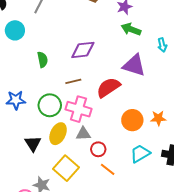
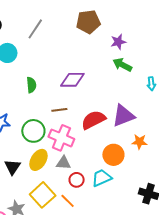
purple triangle: (134, 65) -> (123, 116), moved, turned -45
orange star: (158, 118) -> (139, 142), moved
cyan trapezoid: (140, 154) -> (102, 178), moved
orange line: (108, 169) -> (68, 201), moved

